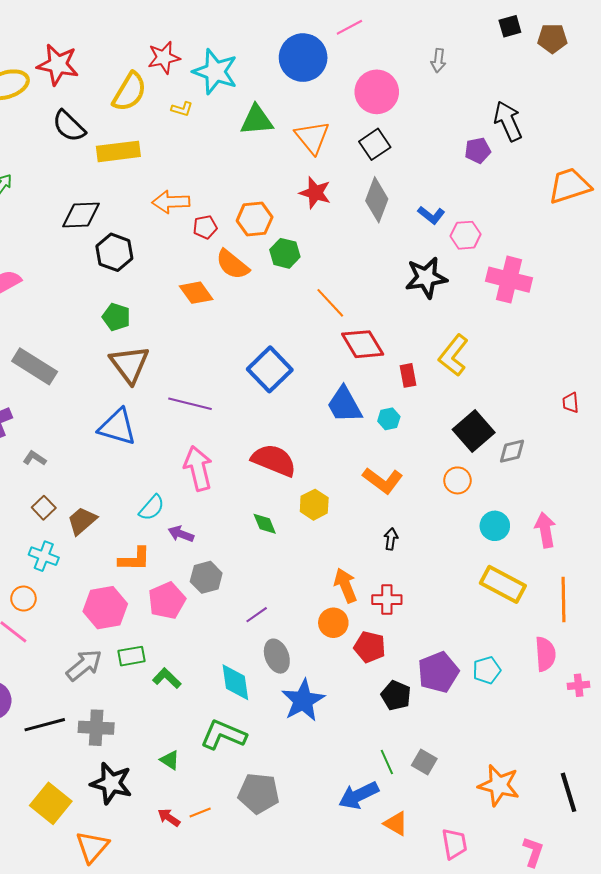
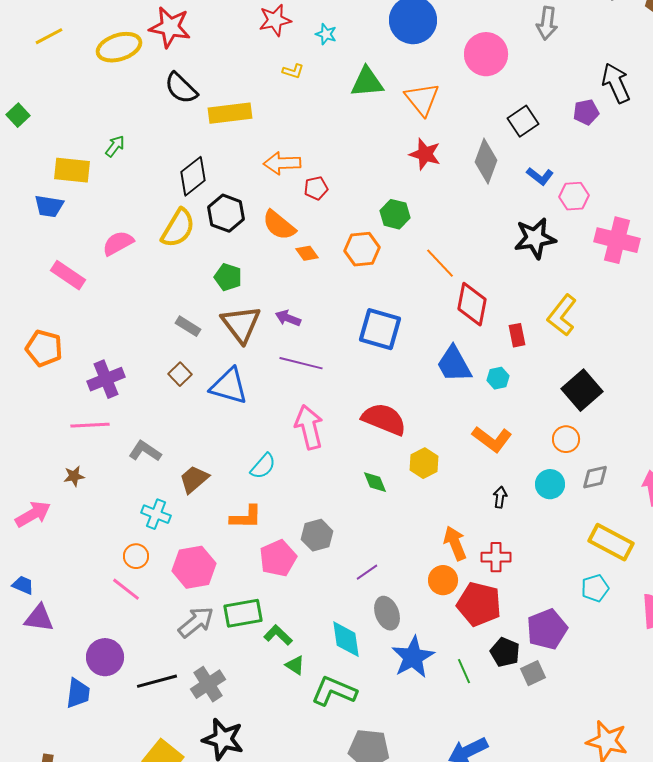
gray arrow: (438, 61) -> (547, 23), size x1.4
cyan star: (215, 72) -> (326, 34), size x0.5
yellow semicircle: (129, 92) -> (178, 228), moved
black square: (375, 144) -> (523, 121), moved
black diamond: (81, 215) -> (193, 176), turned -36
orange hexagon: (255, 219) -> (362, 249), moved
orange semicircle: (232, 264) -> (279, 225), moved
orange diamond: (196, 293) -> (307, 253), size x0.7
red diamond: (363, 344) -> (472, 304), turned 42
gray rectangle: (35, 366) -> (188, 326), moved, size x0.6
blue square: (270, 369) -> (380, 329), turned -30
gray diamond: (512, 451) -> (595, 477), moved
gray L-shape: (35, 458) -> (145, 451), moved, size x1.4
brown square: (44, 508) -> (180, 374), moved
cyan circle: (495, 526) -> (550, 484), moved
purple arrow: (181, 534) -> (288, 318), moved
pink hexagon: (105, 608) -> (194, 567), moved
red pentagon: (370, 647) -> (479, 604), size x1.4
green rectangle: (131, 656) -> (243, 613), size x1.4
cyan pentagon: (487, 670) -> (595, 588), moved
gray cross: (96, 728) -> (208, 684), turned -36
green triangle: (170, 760) -> (295, 665), moved
green line: (387, 762) -> (464, 671), moved
gray square: (424, 762) -> (533, 673), moved, turned 35

